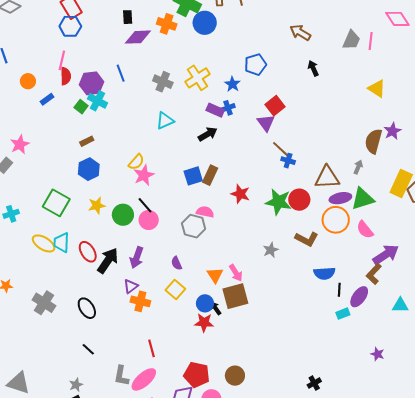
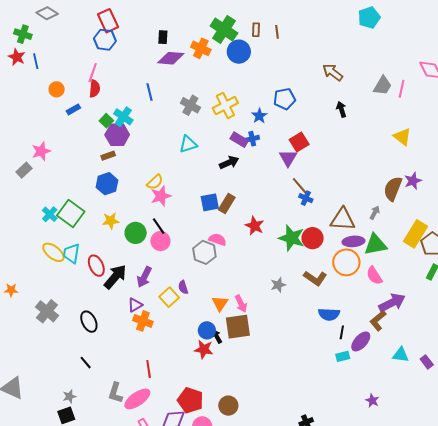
purple hexagon: (92, 83) -> (117, 135), moved
cyan cross: (11, 214) -> (50, 214), moved, turned -35
yellow square: (175, 290) -> (169, 297), moved

